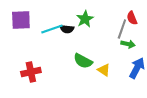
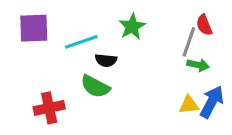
black semicircle: (67, 29) -> (106, 60), moved
green semicircle: (83, 61) -> (95, 86), moved
yellow triangle: (104, 70) -> (189, 105), moved, turned -40

